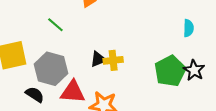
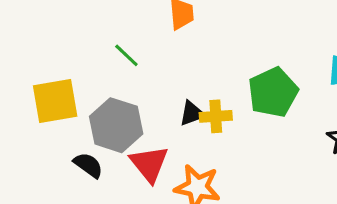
green pentagon: (170, 71) -> (273, 92), moved
red triangle: (73, 92) -> (149, 164), turned 44

